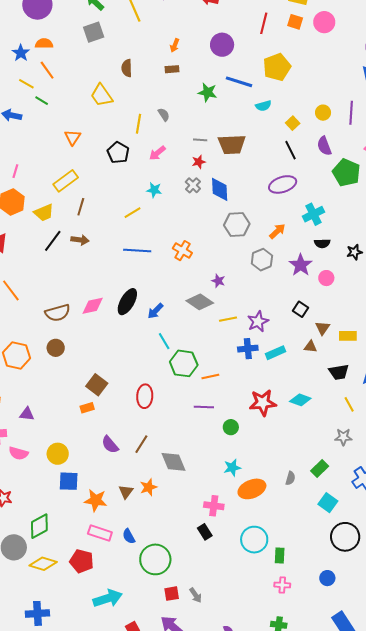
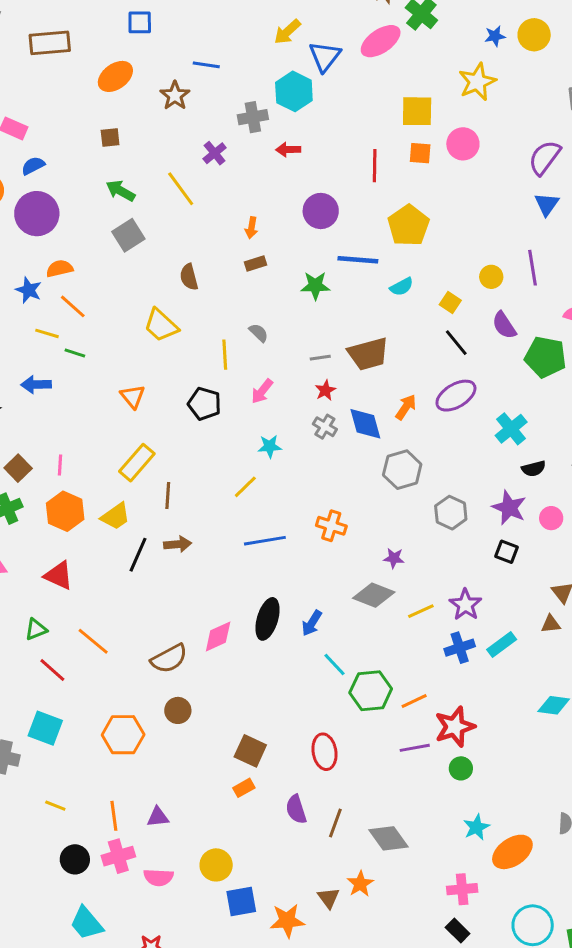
orange arrow: (277, 231) -> (406, 407), moved
black square: (301, 309) -> (506, 552), moved
red star: (263, 403) -> (455, 727), moved
purple semicircle: (110, 445) -> (296, 809), moved, turned 36

